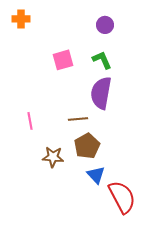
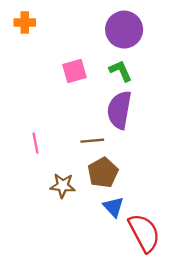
purple circle: (105, 25) -> (124, 30), size x1.8

